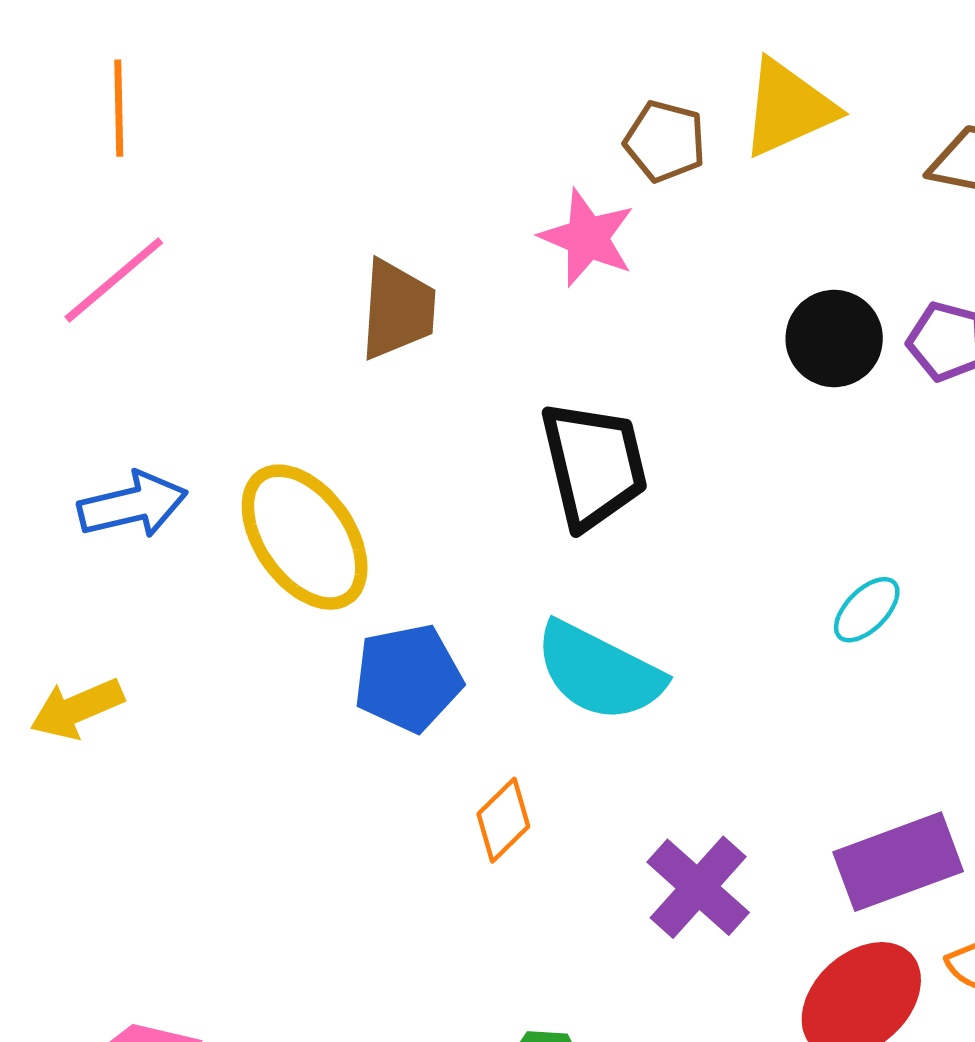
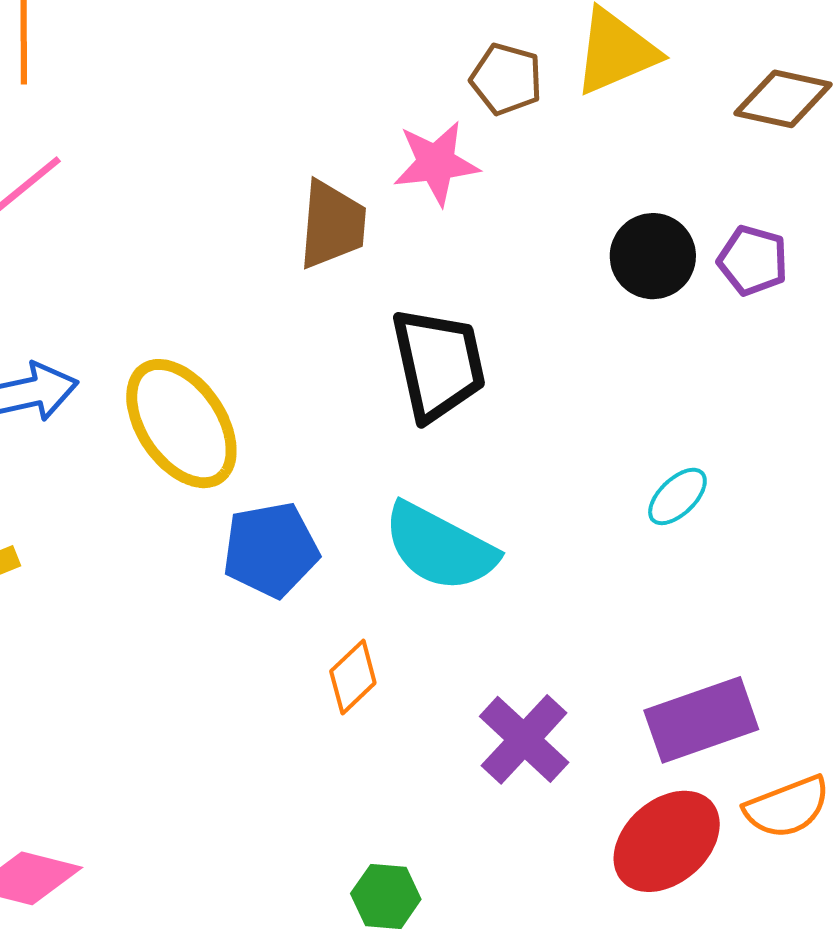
pink star: (587, 238) -> (436, 163), turned -30
brown trapezoid: (398, 310) -> (332, 225), moved

